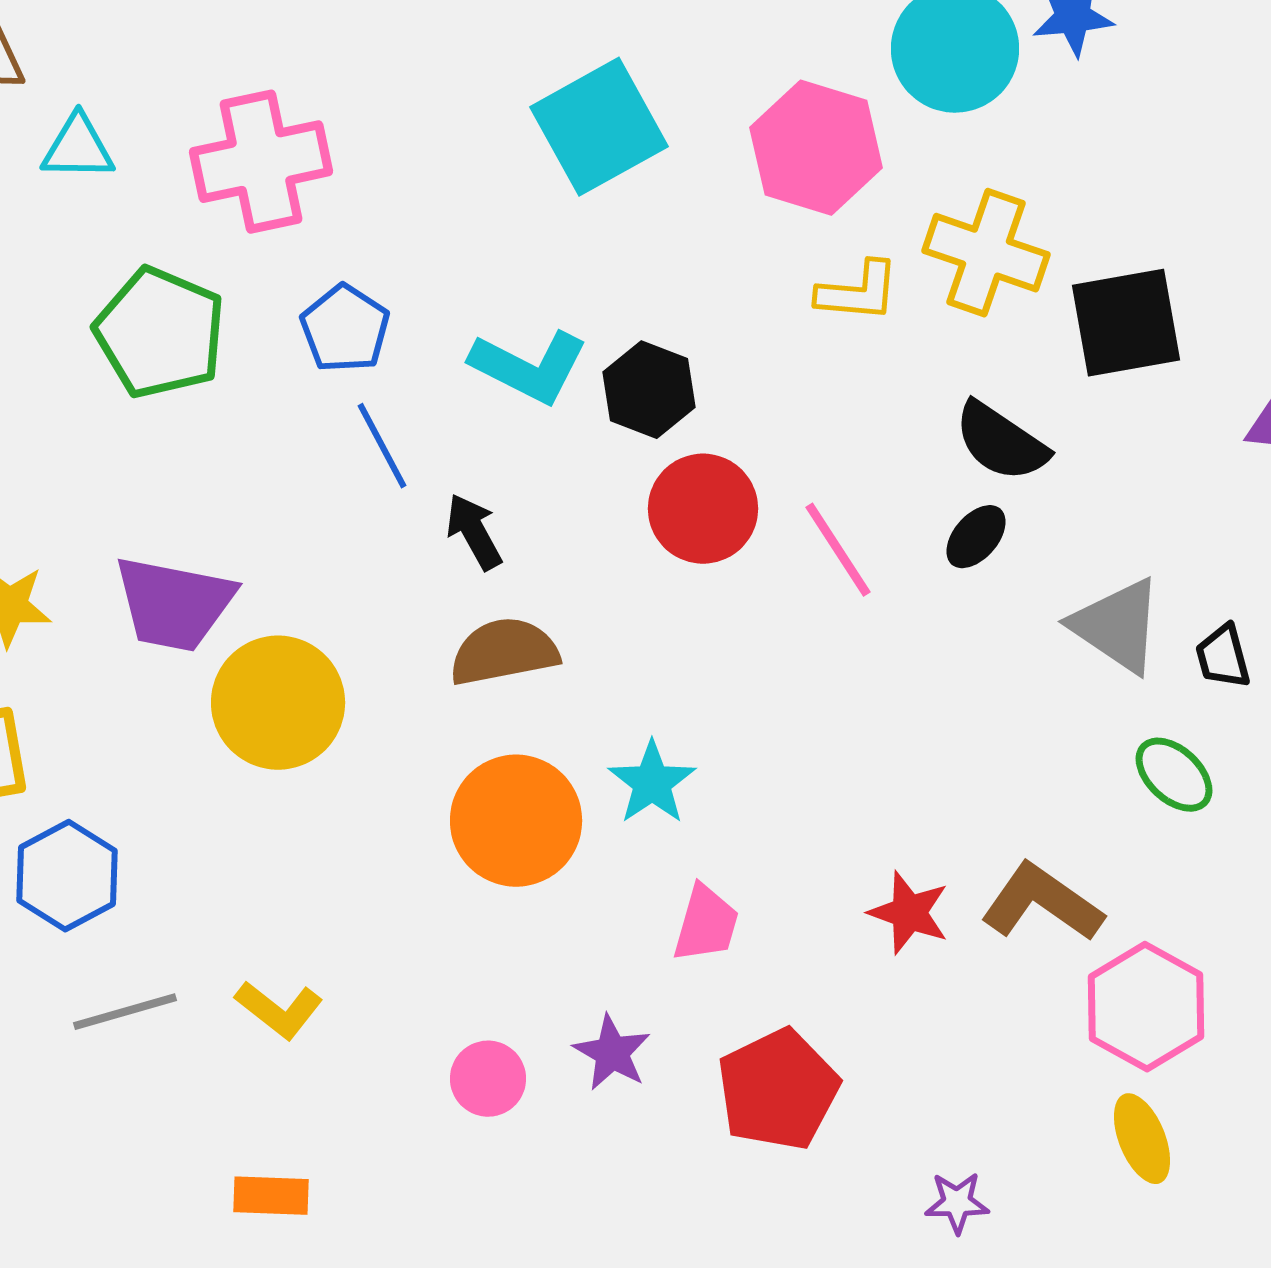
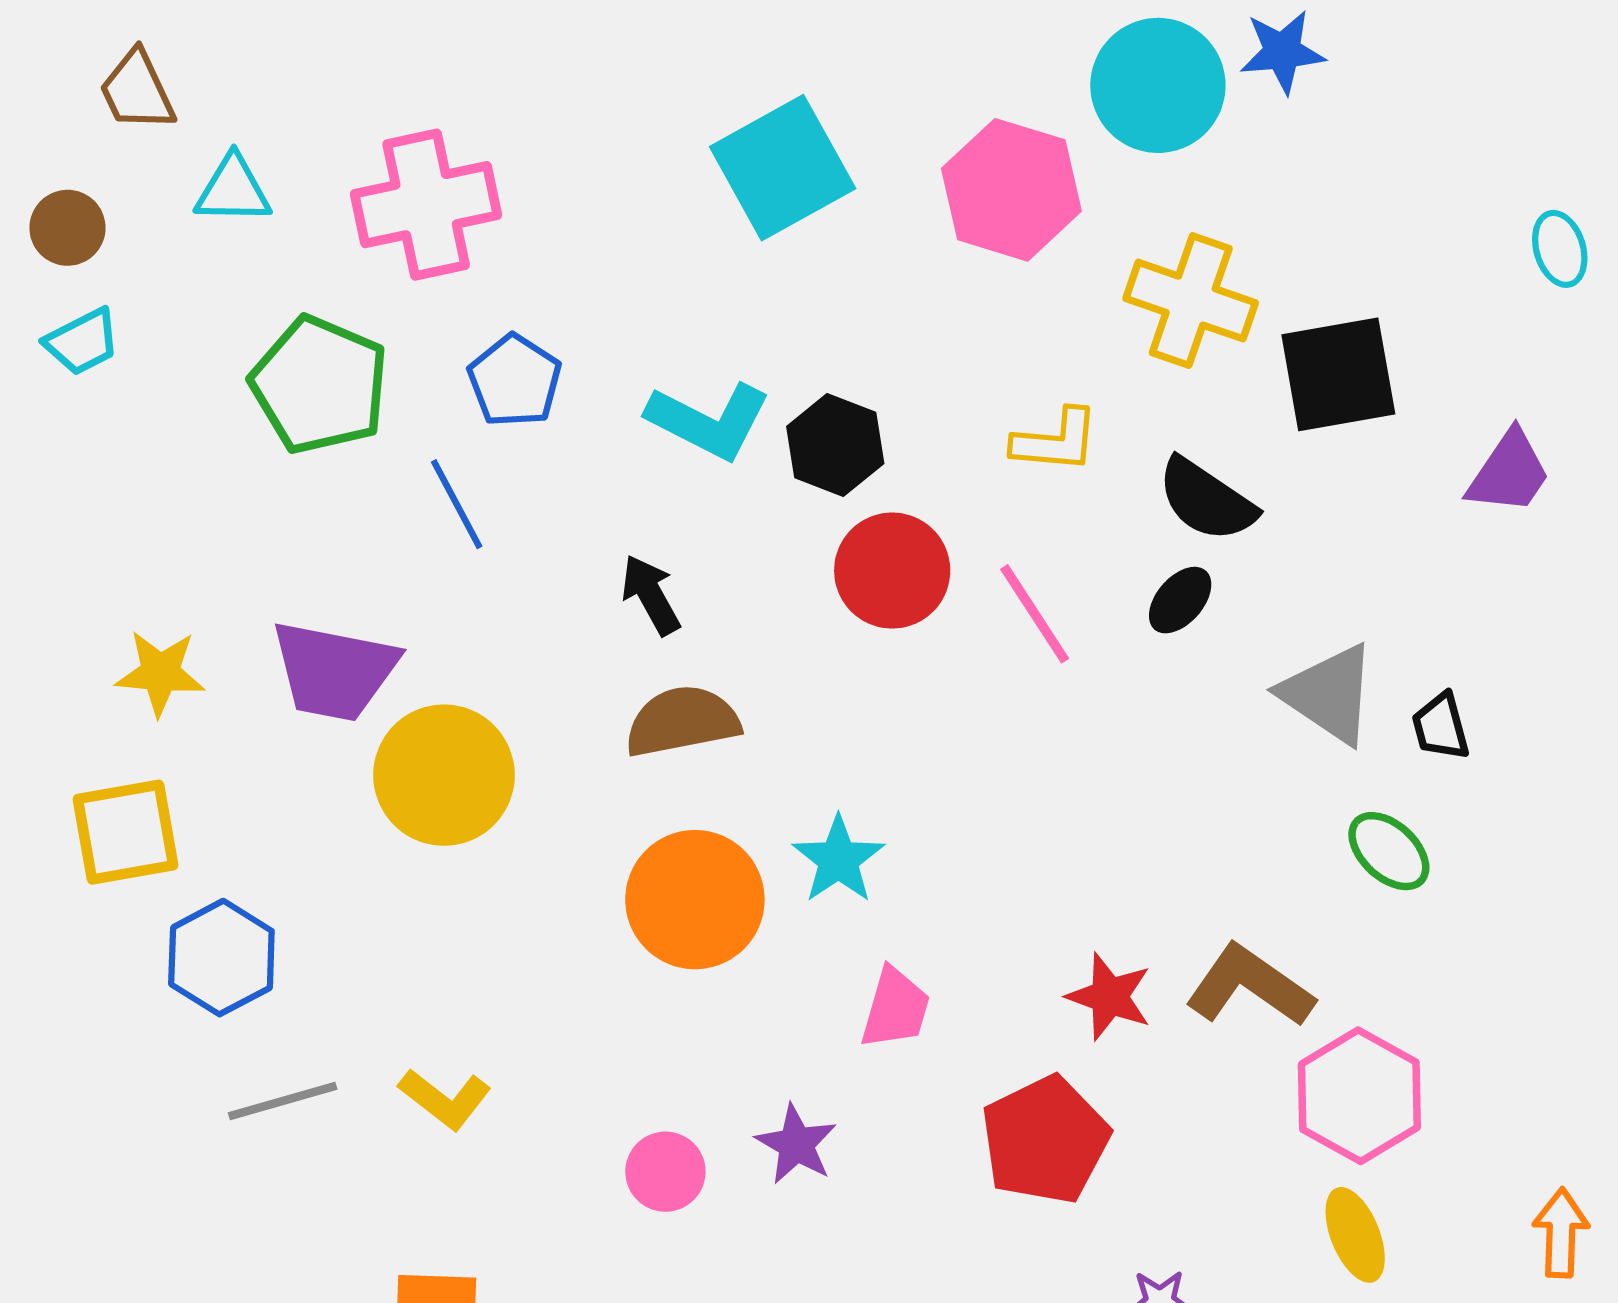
yellow L-shape: (858, 292) -> (1056, 441), moved
blue line: (382, 446) -> (457, 504), moved
red pentagon: (778, 1090) -> (1045, 1140), moved

